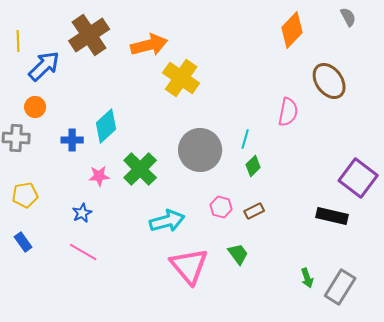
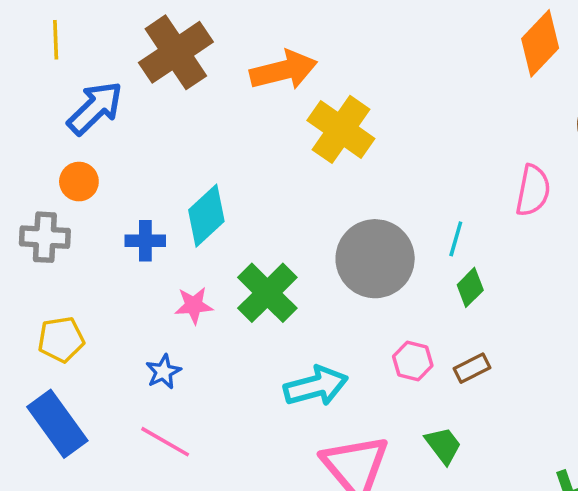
yellow line: (18, 41) -> (56, 40), moved
blue rectangle: (23, 242) -> (57, 424), size x1.8

